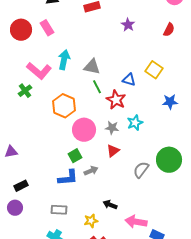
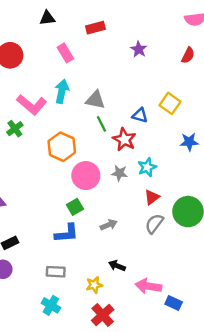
pink rectangle: (47, 28) -> (65, 53), moved
red triangle: (113, 151) -> (152, 197), moved
gray arrow: (91, 171) -> (109, 225), moved

